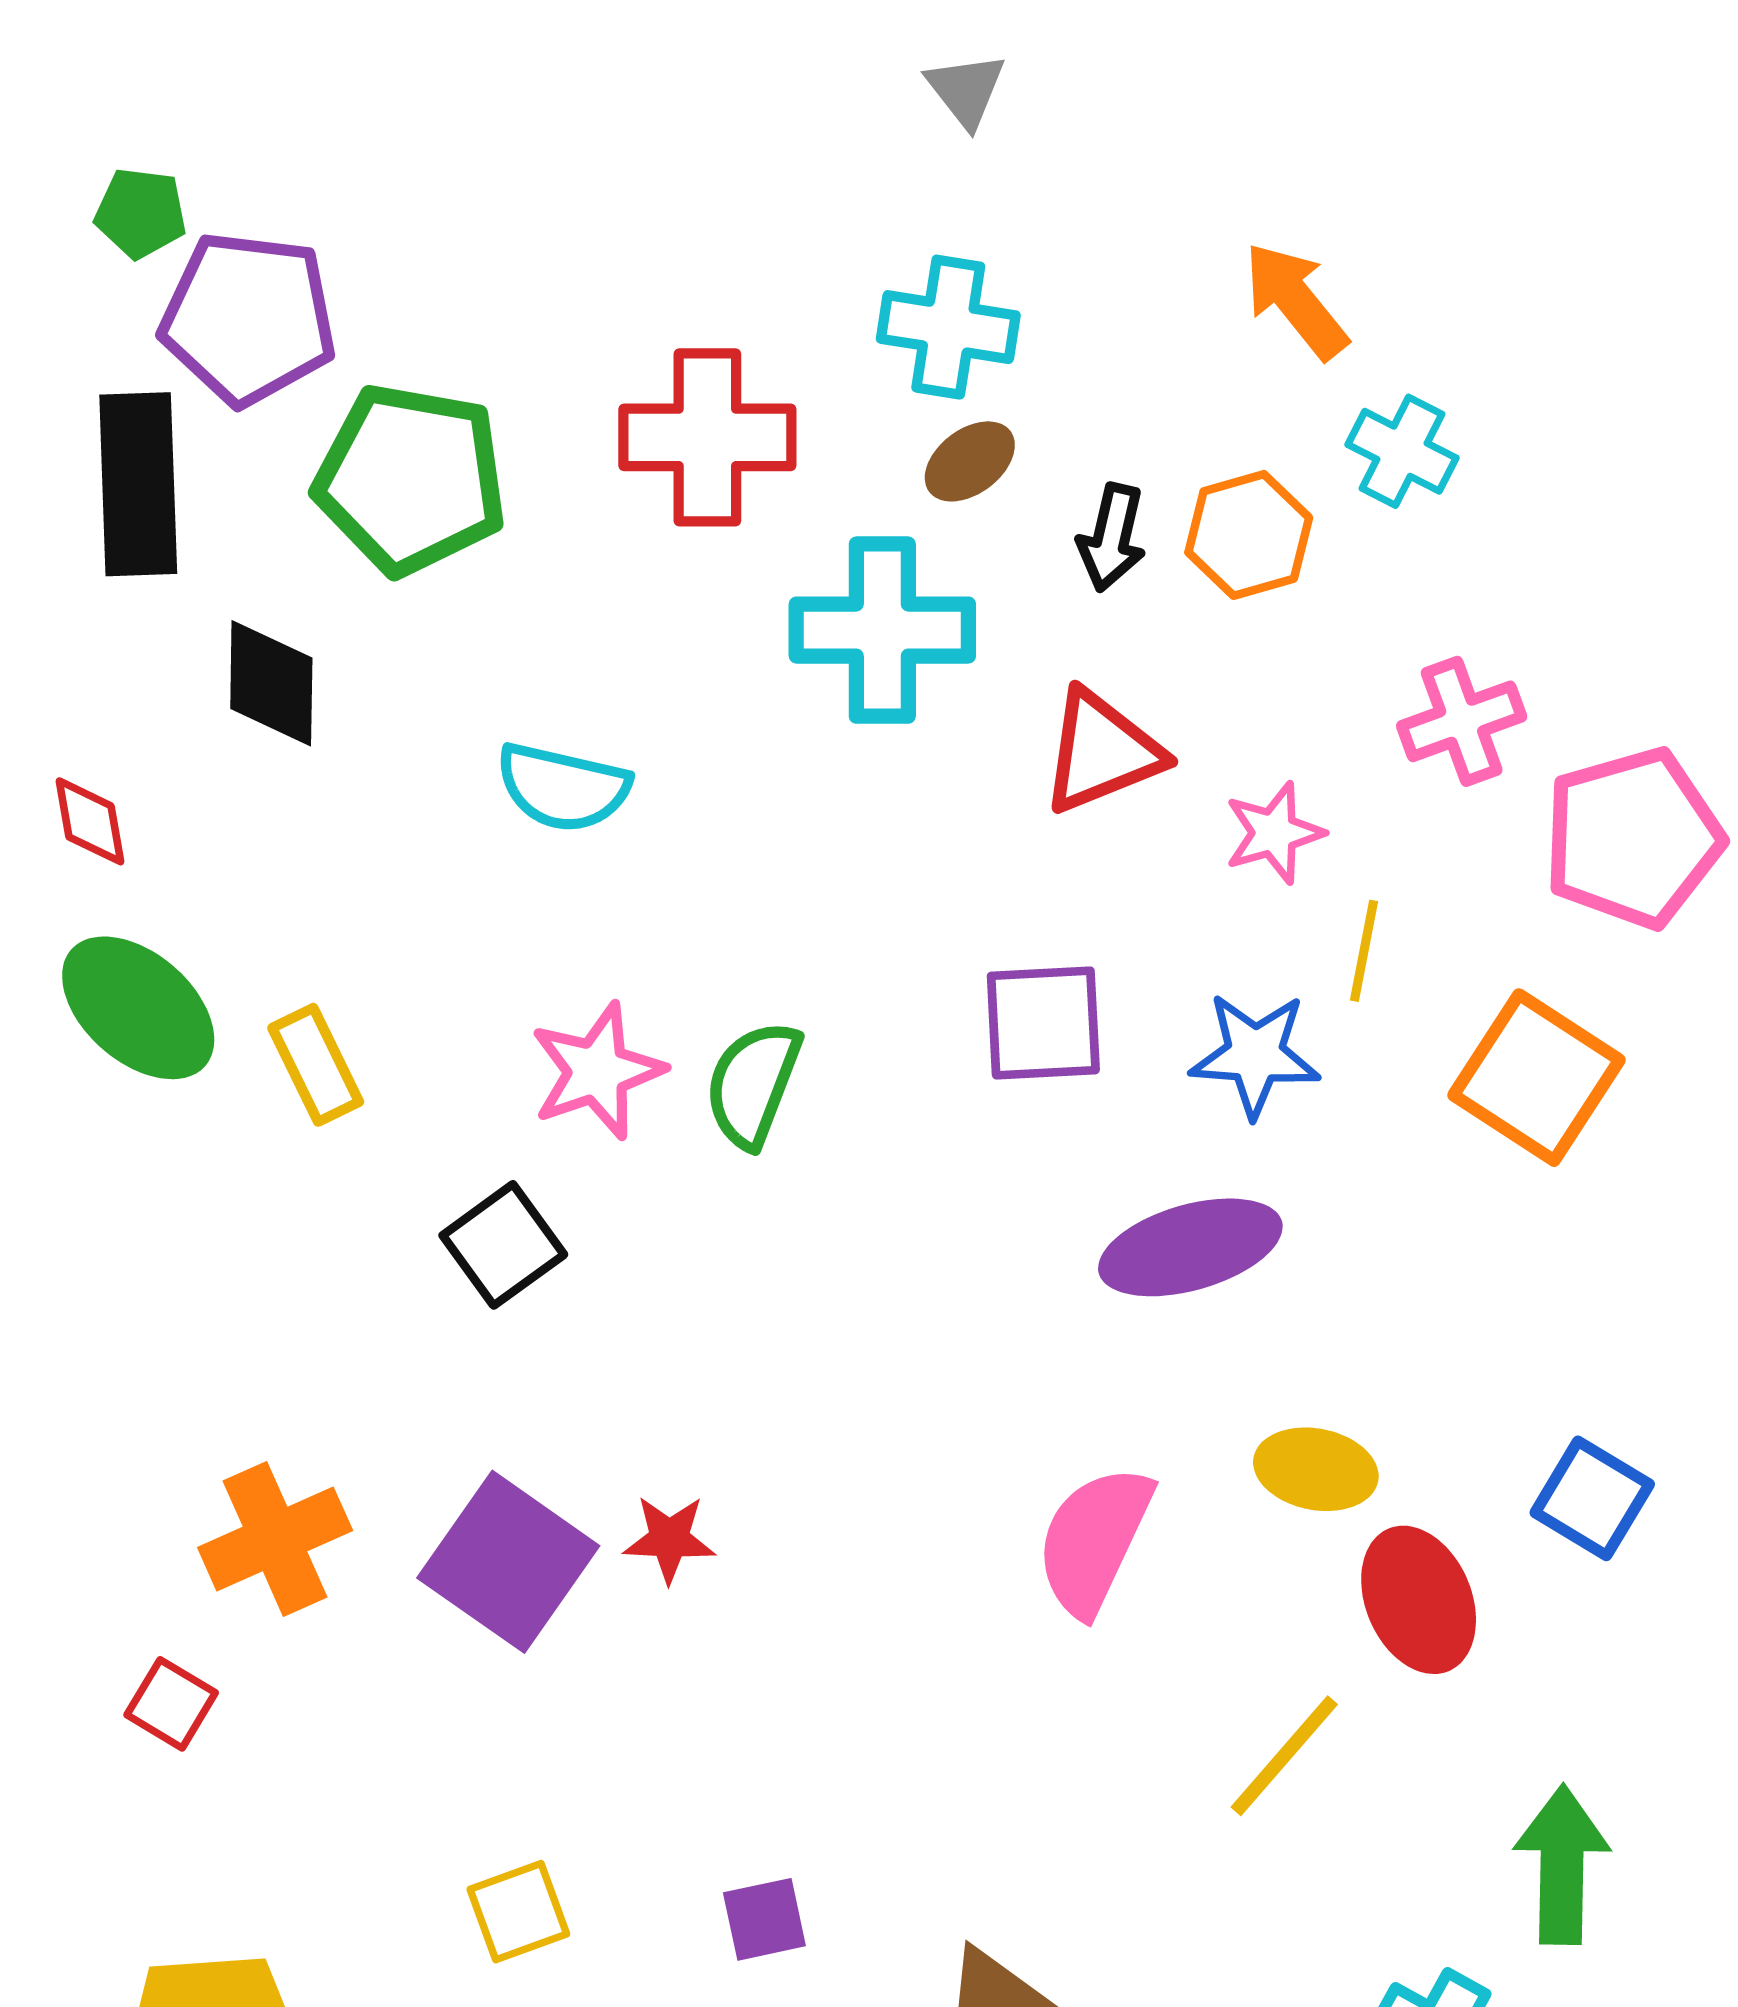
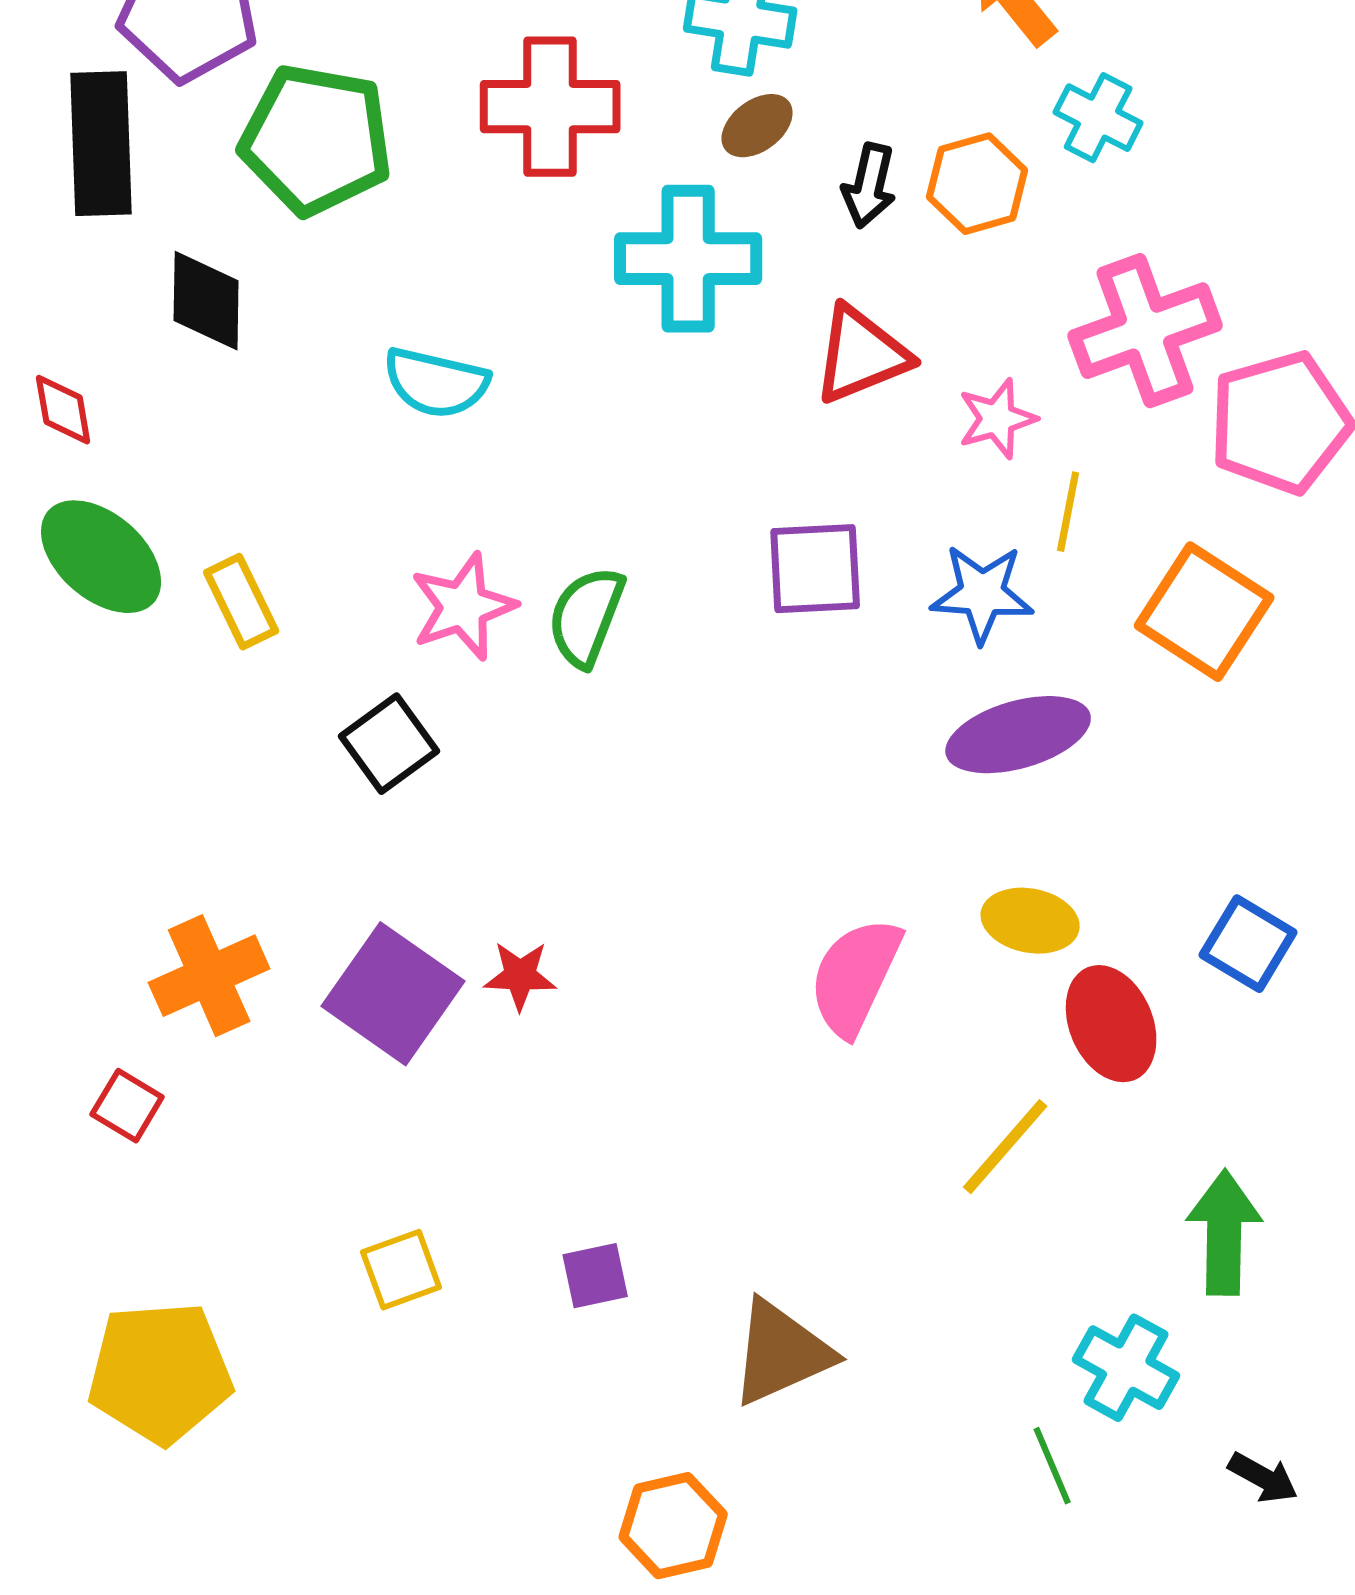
pink cross: (1462, 721) -> (1145, 331), size x1.5
purple ellipse: (1190, 1247) -> (1018, 735), moved

